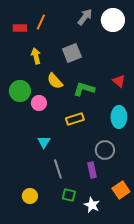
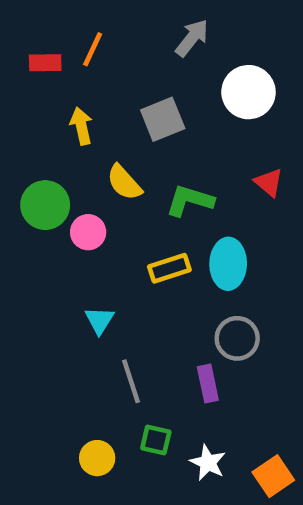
white circle: (113, 20) -> (248, 92), moved
cyan ellipse: (119, 117) -> (228, 264), moved
orange square: (121, 190) -> (273, 476), moved
yellow circle: (30, 196) -> (97, 458), moved

